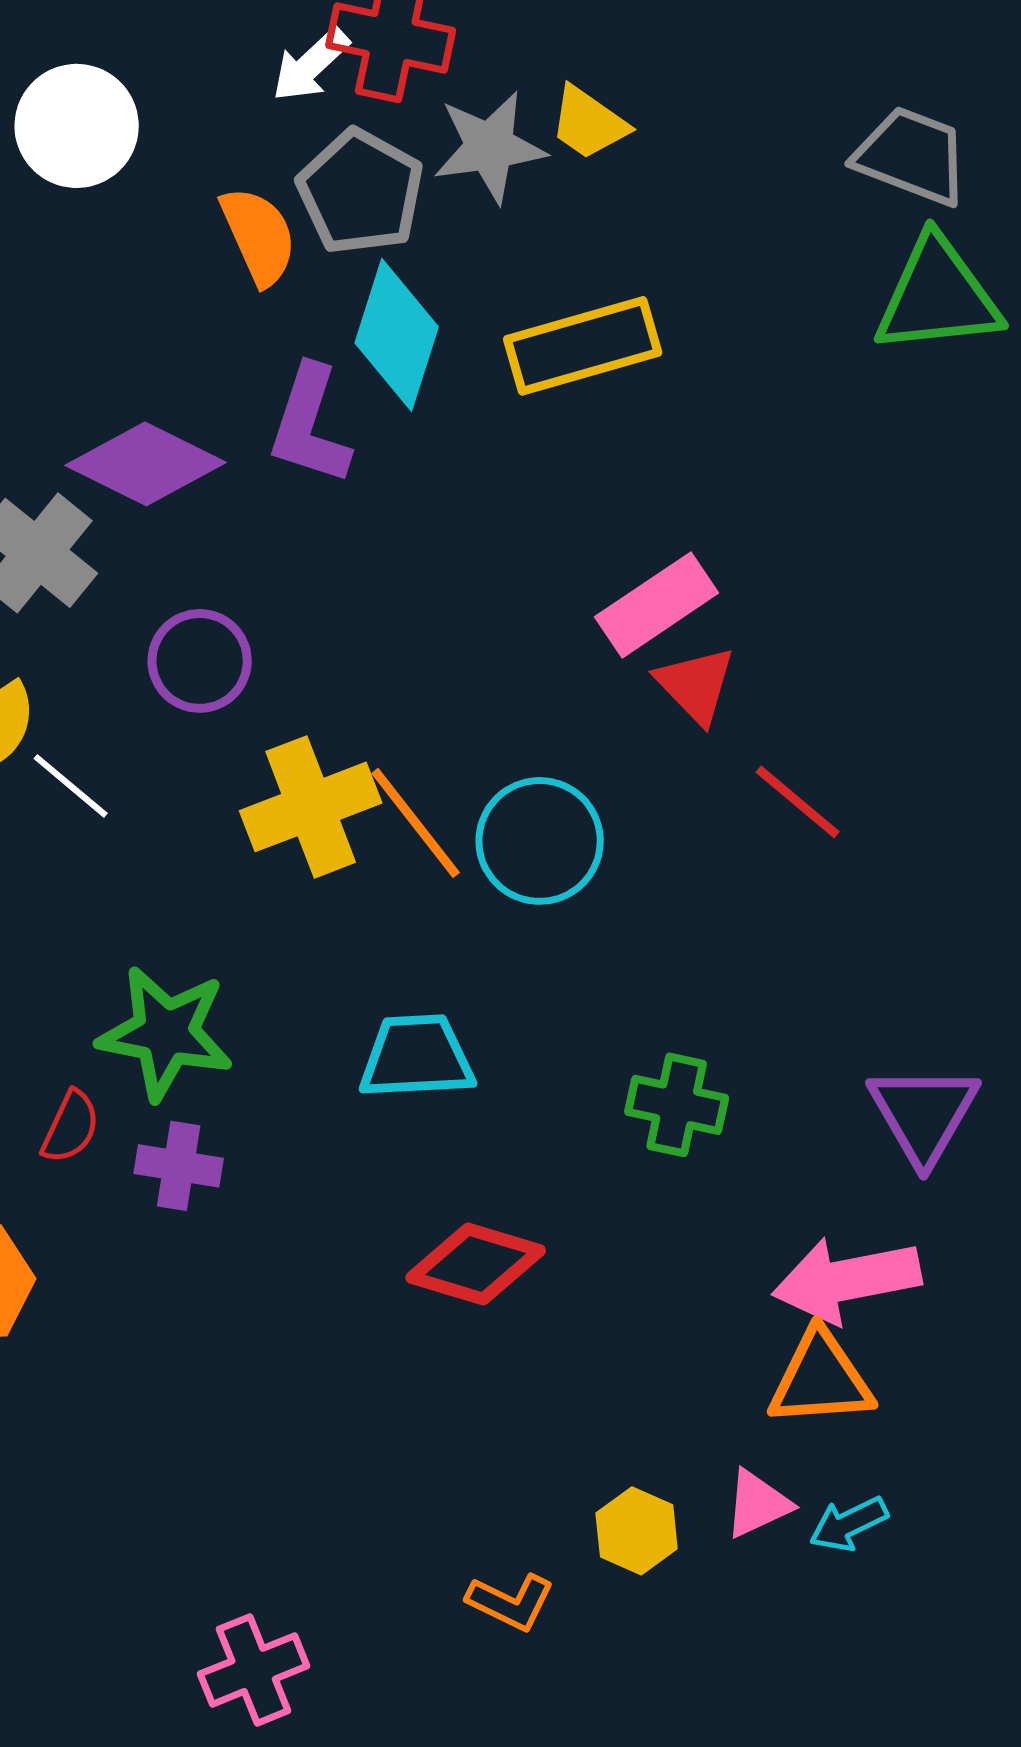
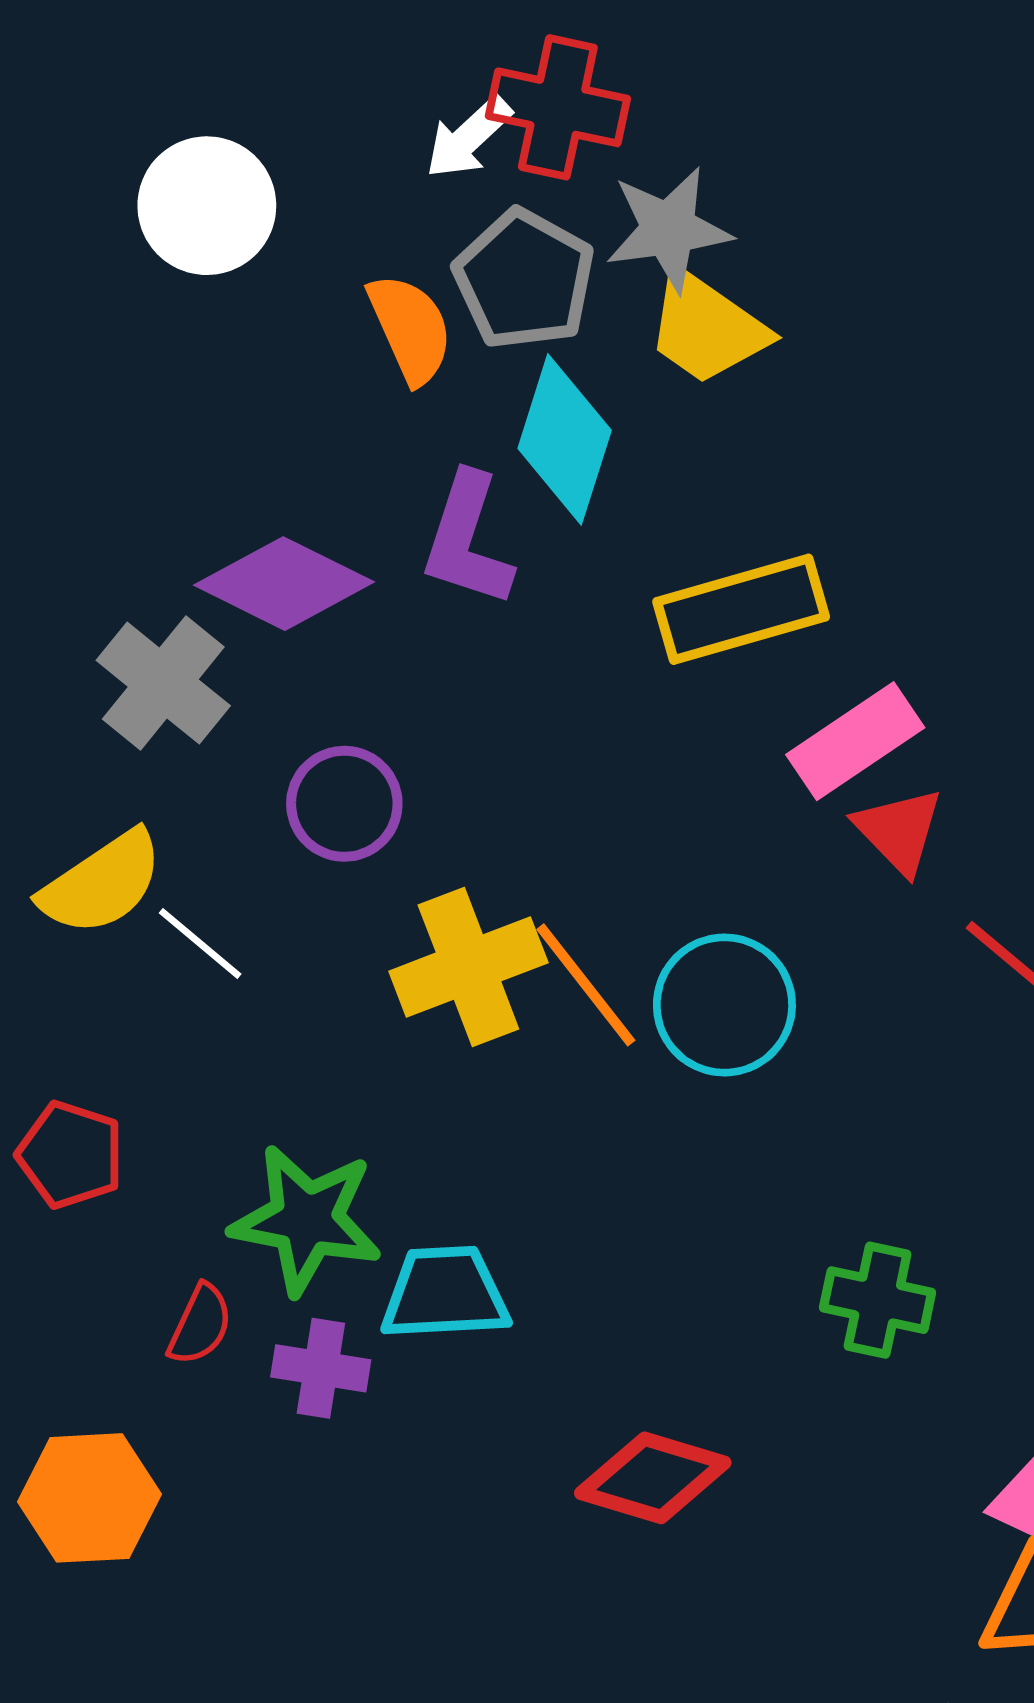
yellow trapezoid: (589, 123) -> (707, 328), moved, size x1.4
yellow rectangle: (583, 346) -> (741, 609), moved
cyan trapezoid: (417, 1057) -> (445, 1293), moved

